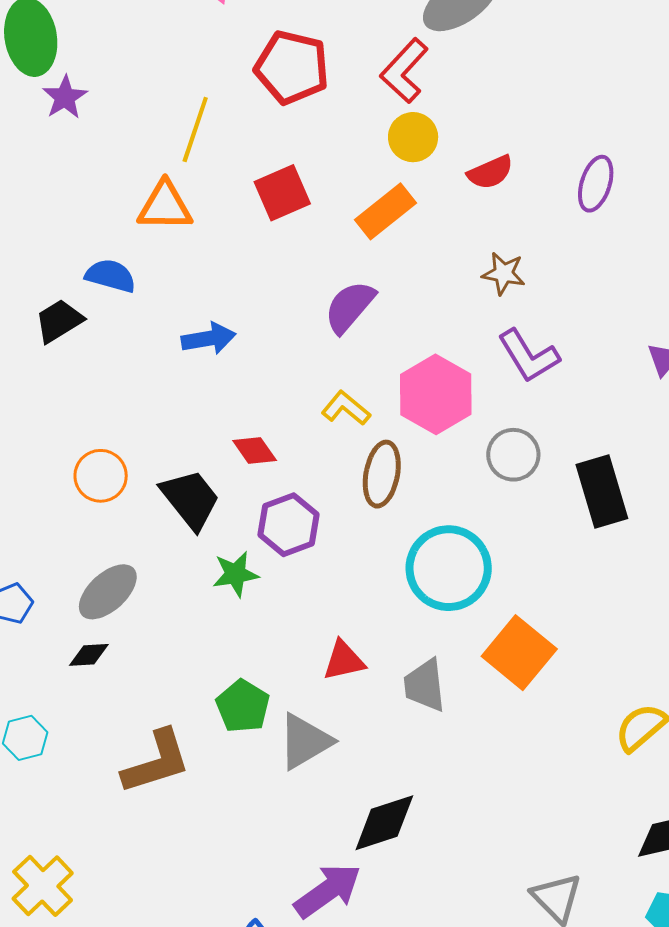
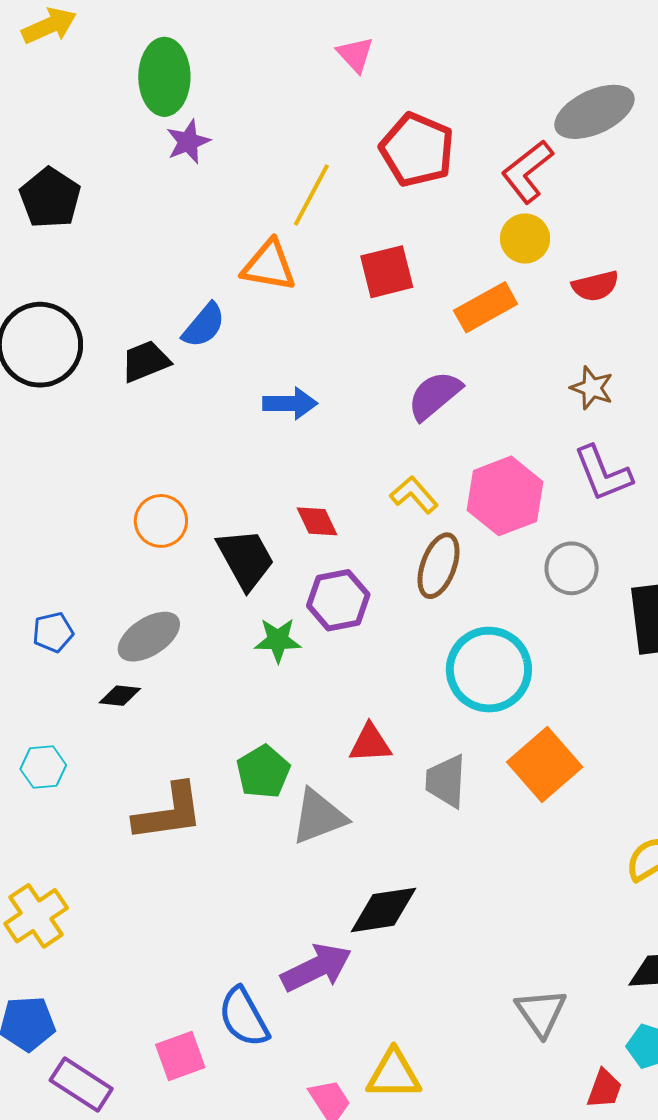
blue semicircle: (111, 276) -> (204, 325), turned 105

